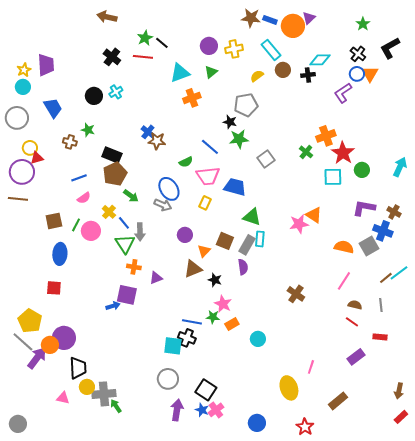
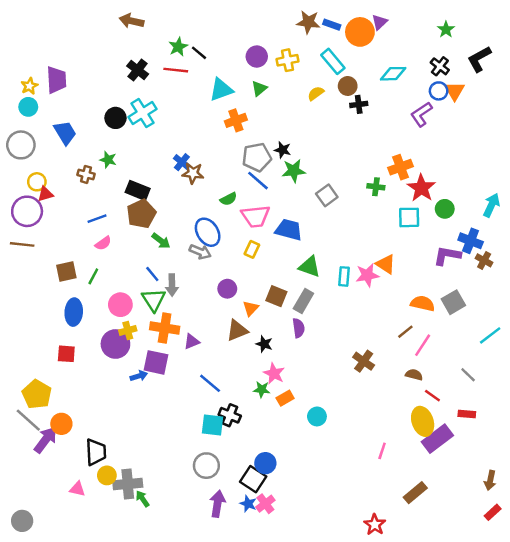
black cross: (308, 75) -> (359, 104), moved
cyan cross: (116, 92) -> (143, 113), size x1.6
gray pentagon: (246, 105) -> (257, 157), moved
green cross: (306, 152) -> (376, 187), turned -32
yellow cross: (109, 212) -> (128, 330), moved, turned 32
pink circle: (91, 231) -> (120, 305), moved
blue cross: (383, 231) -> (471, 241), moved
cyan rectangle: (260, 239) -> (344, 276), moved
orange cross: (134, 267) -> (165, 328), size x1.6
brown line: (386, 278) -> (405, 332), moved
brown semicircle: (355, 305) -> (414, 375), moved
gray line: (381, 305) -> (468, 375), turned -40
blue line: (192, 322) -> (210, 383), moved, turned 30
purple circle: (64, 338) -> (115, 344), moved
purple rectangle: (356, 357) -> (437, 439), size x1.4
yellow ellipse: (289, 388) -> (423, 421), moved
blue circle: (257, 423) -> (265, 463), moved

